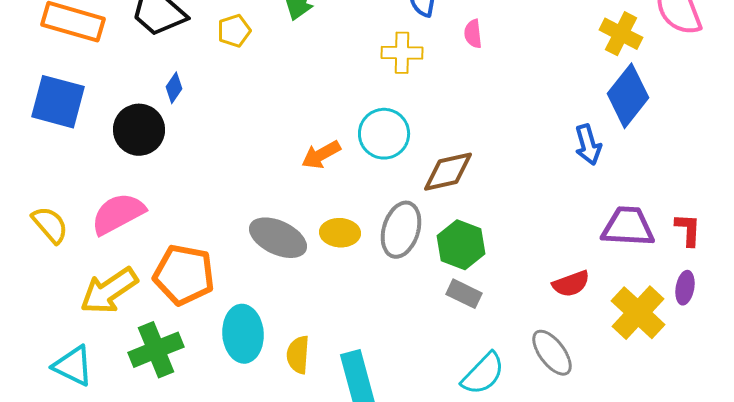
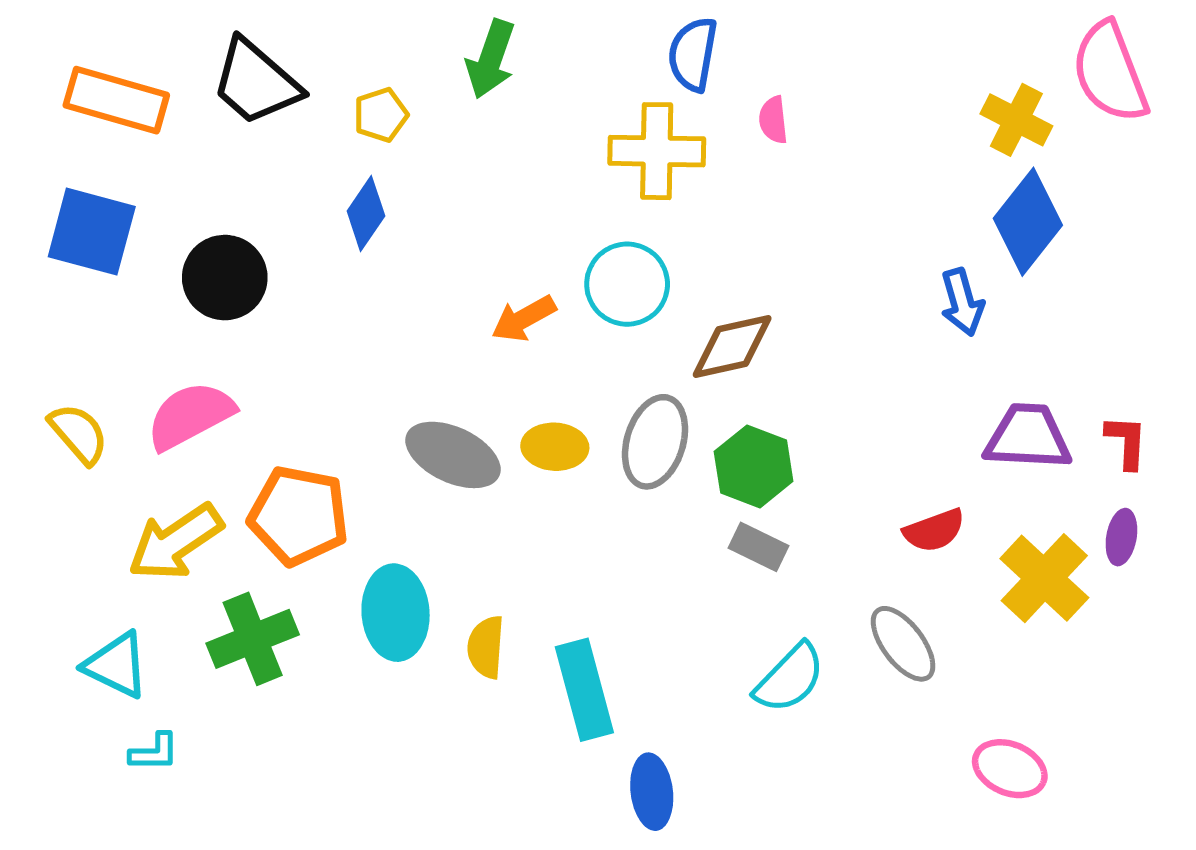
yellow cross: (402, 53) -> (657, 151), size x1.4
blue diamond: (174, 88) -> (366, 214), moved, size x1.4

